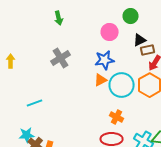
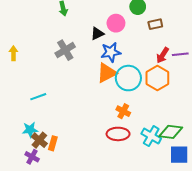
black triangle: (140, 40) -> (97, 34), moved
brown rectangle: (148, 50) -> (155, 24), moved
orange triangle: (101, 80) -> (107, 73), size x1.5

